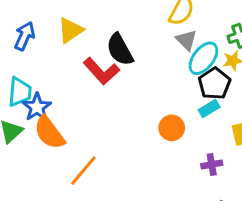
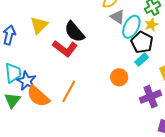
purple cross: (212, 165) -> (151, 97), size x1.5
orange line: (83, 171) -> (69, 91), moved

